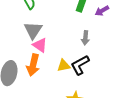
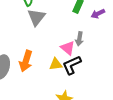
gray triangle: (33, 30) -> (36, 17), moved
pink triangle: (40, 45) -> (68, 48), moved

